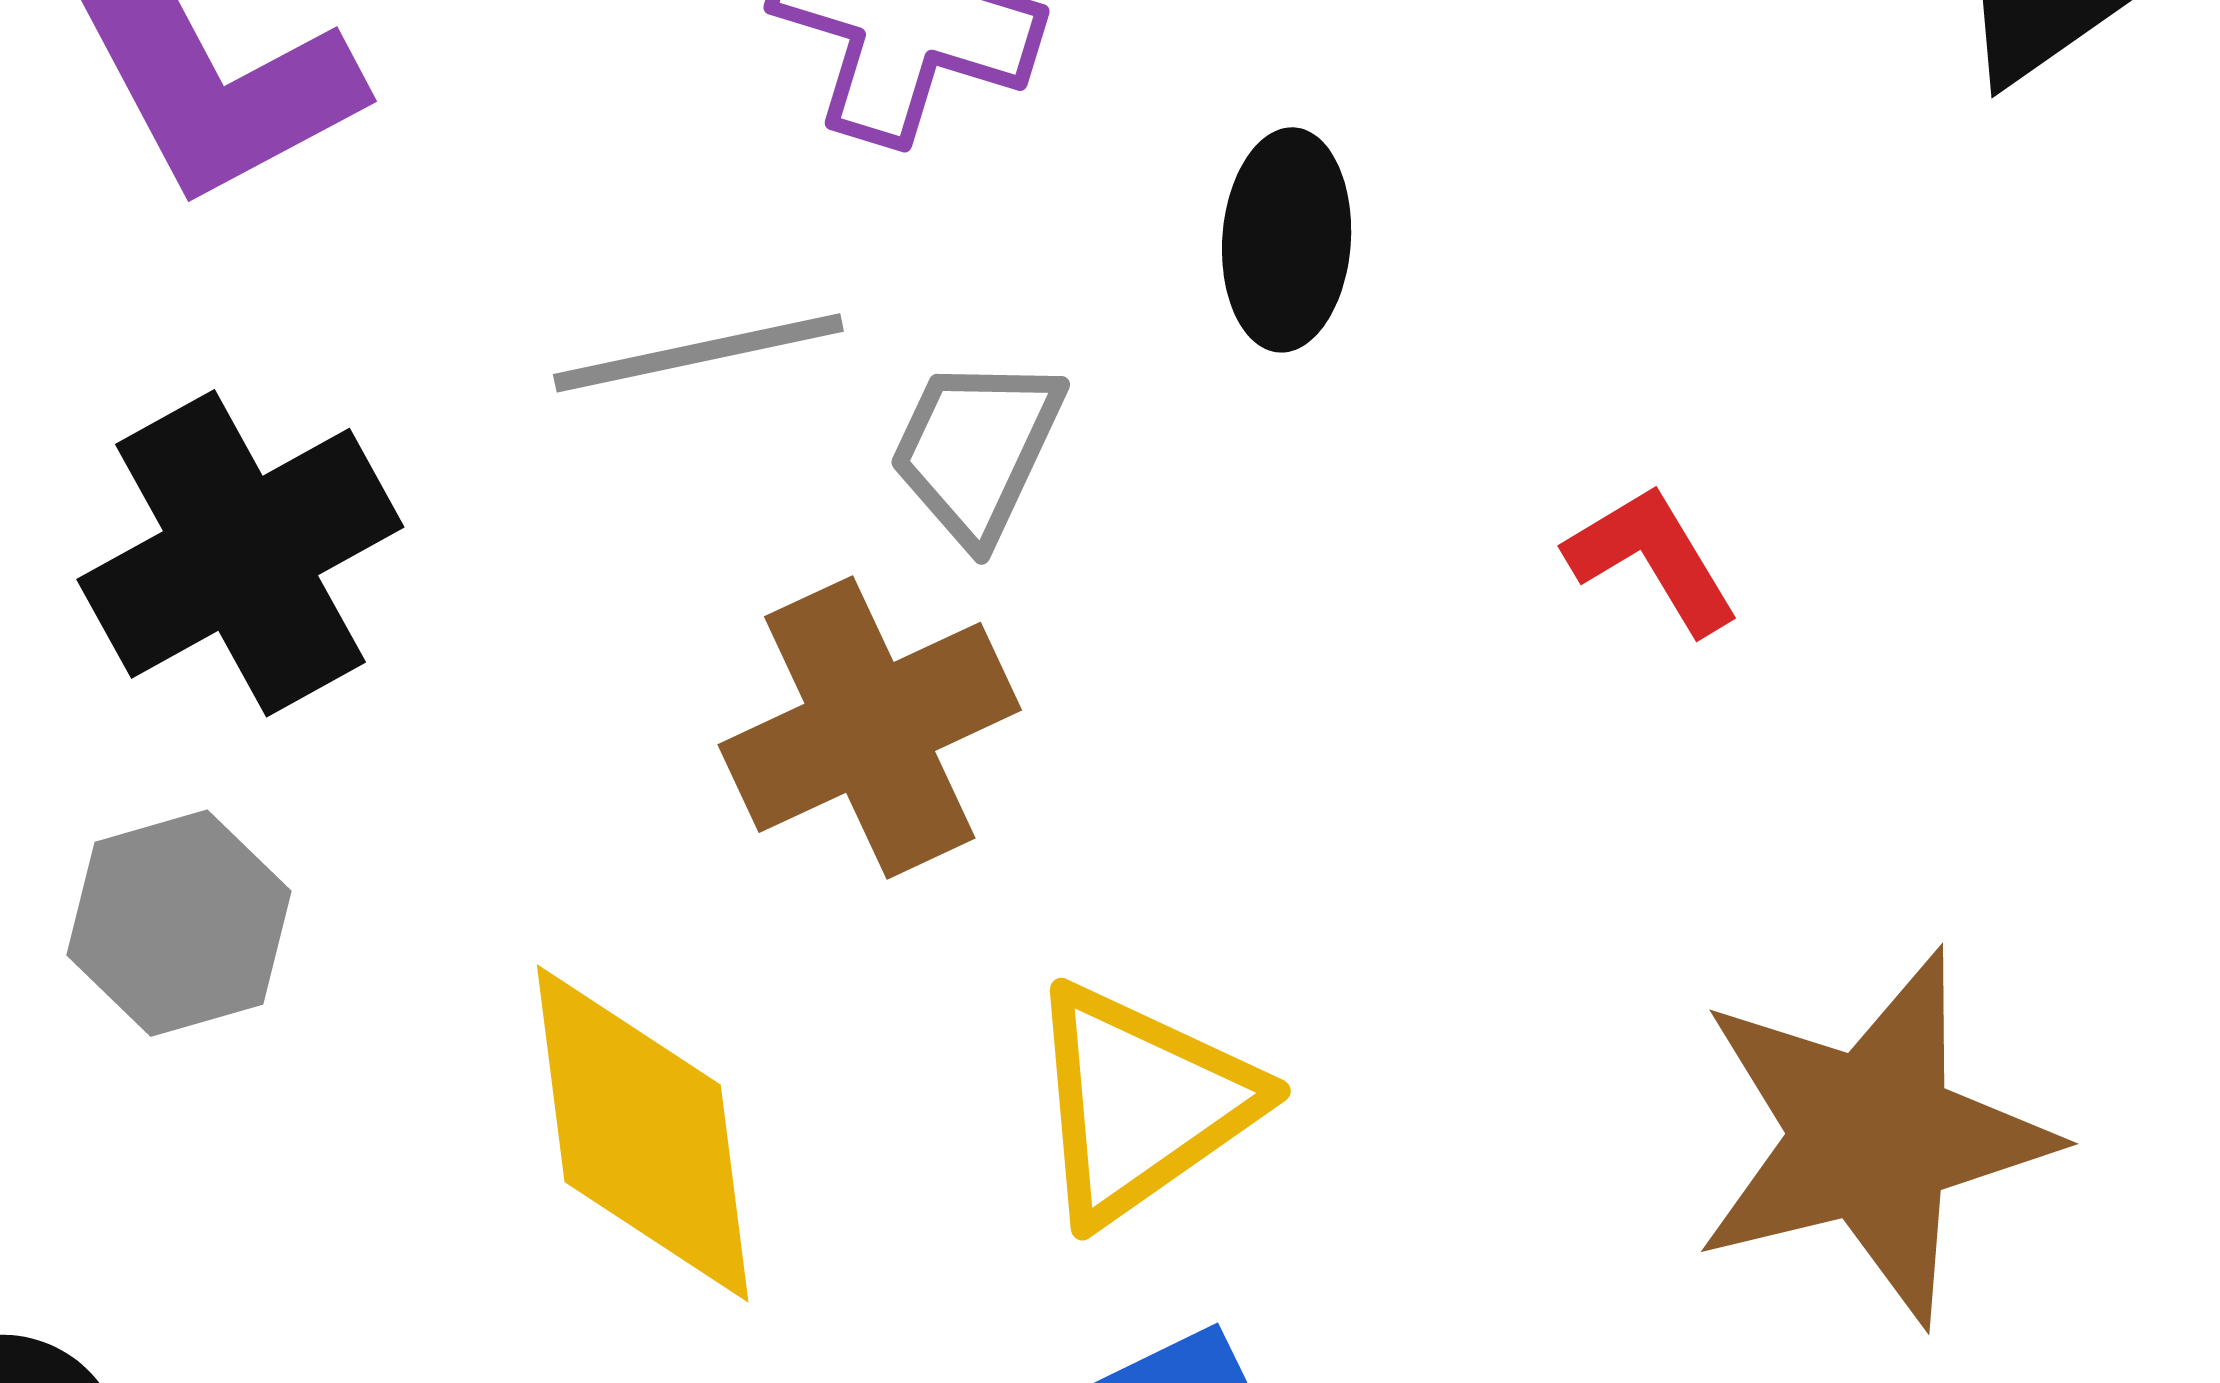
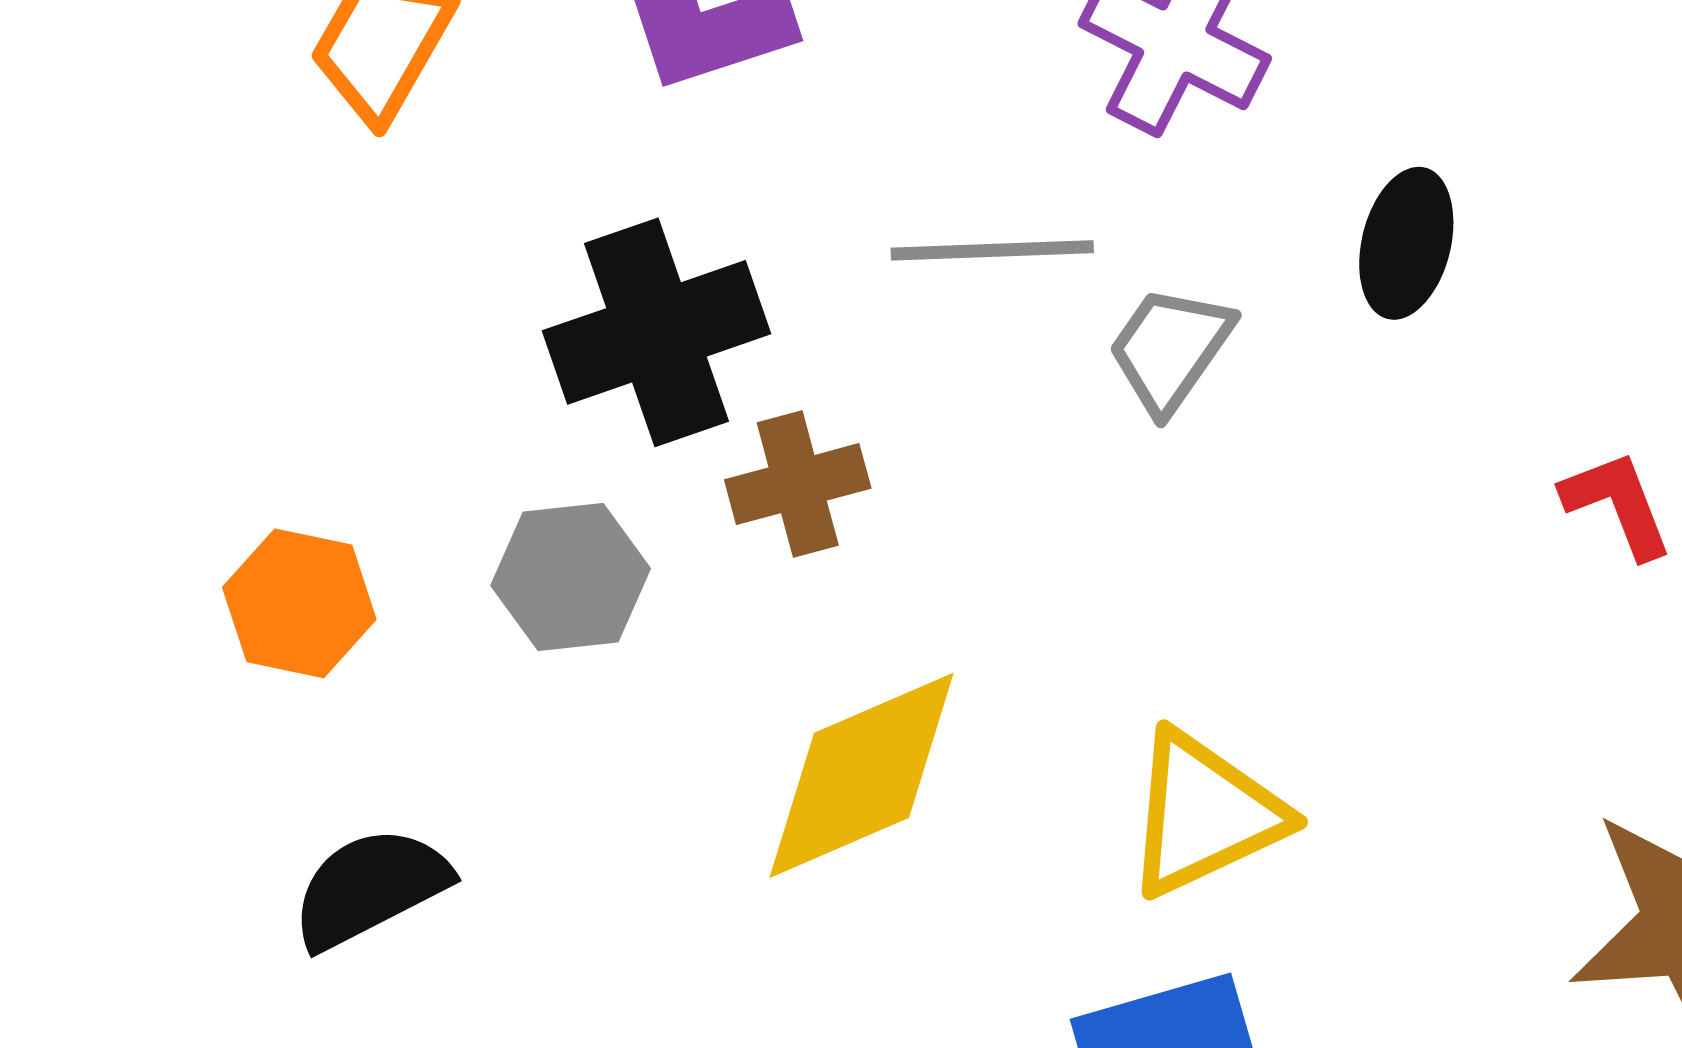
brown cross: (870, 727) -> (798, 484), moved, size x0.7
yellow diamond: (643, 1133) -> (861, 775), turned 64

